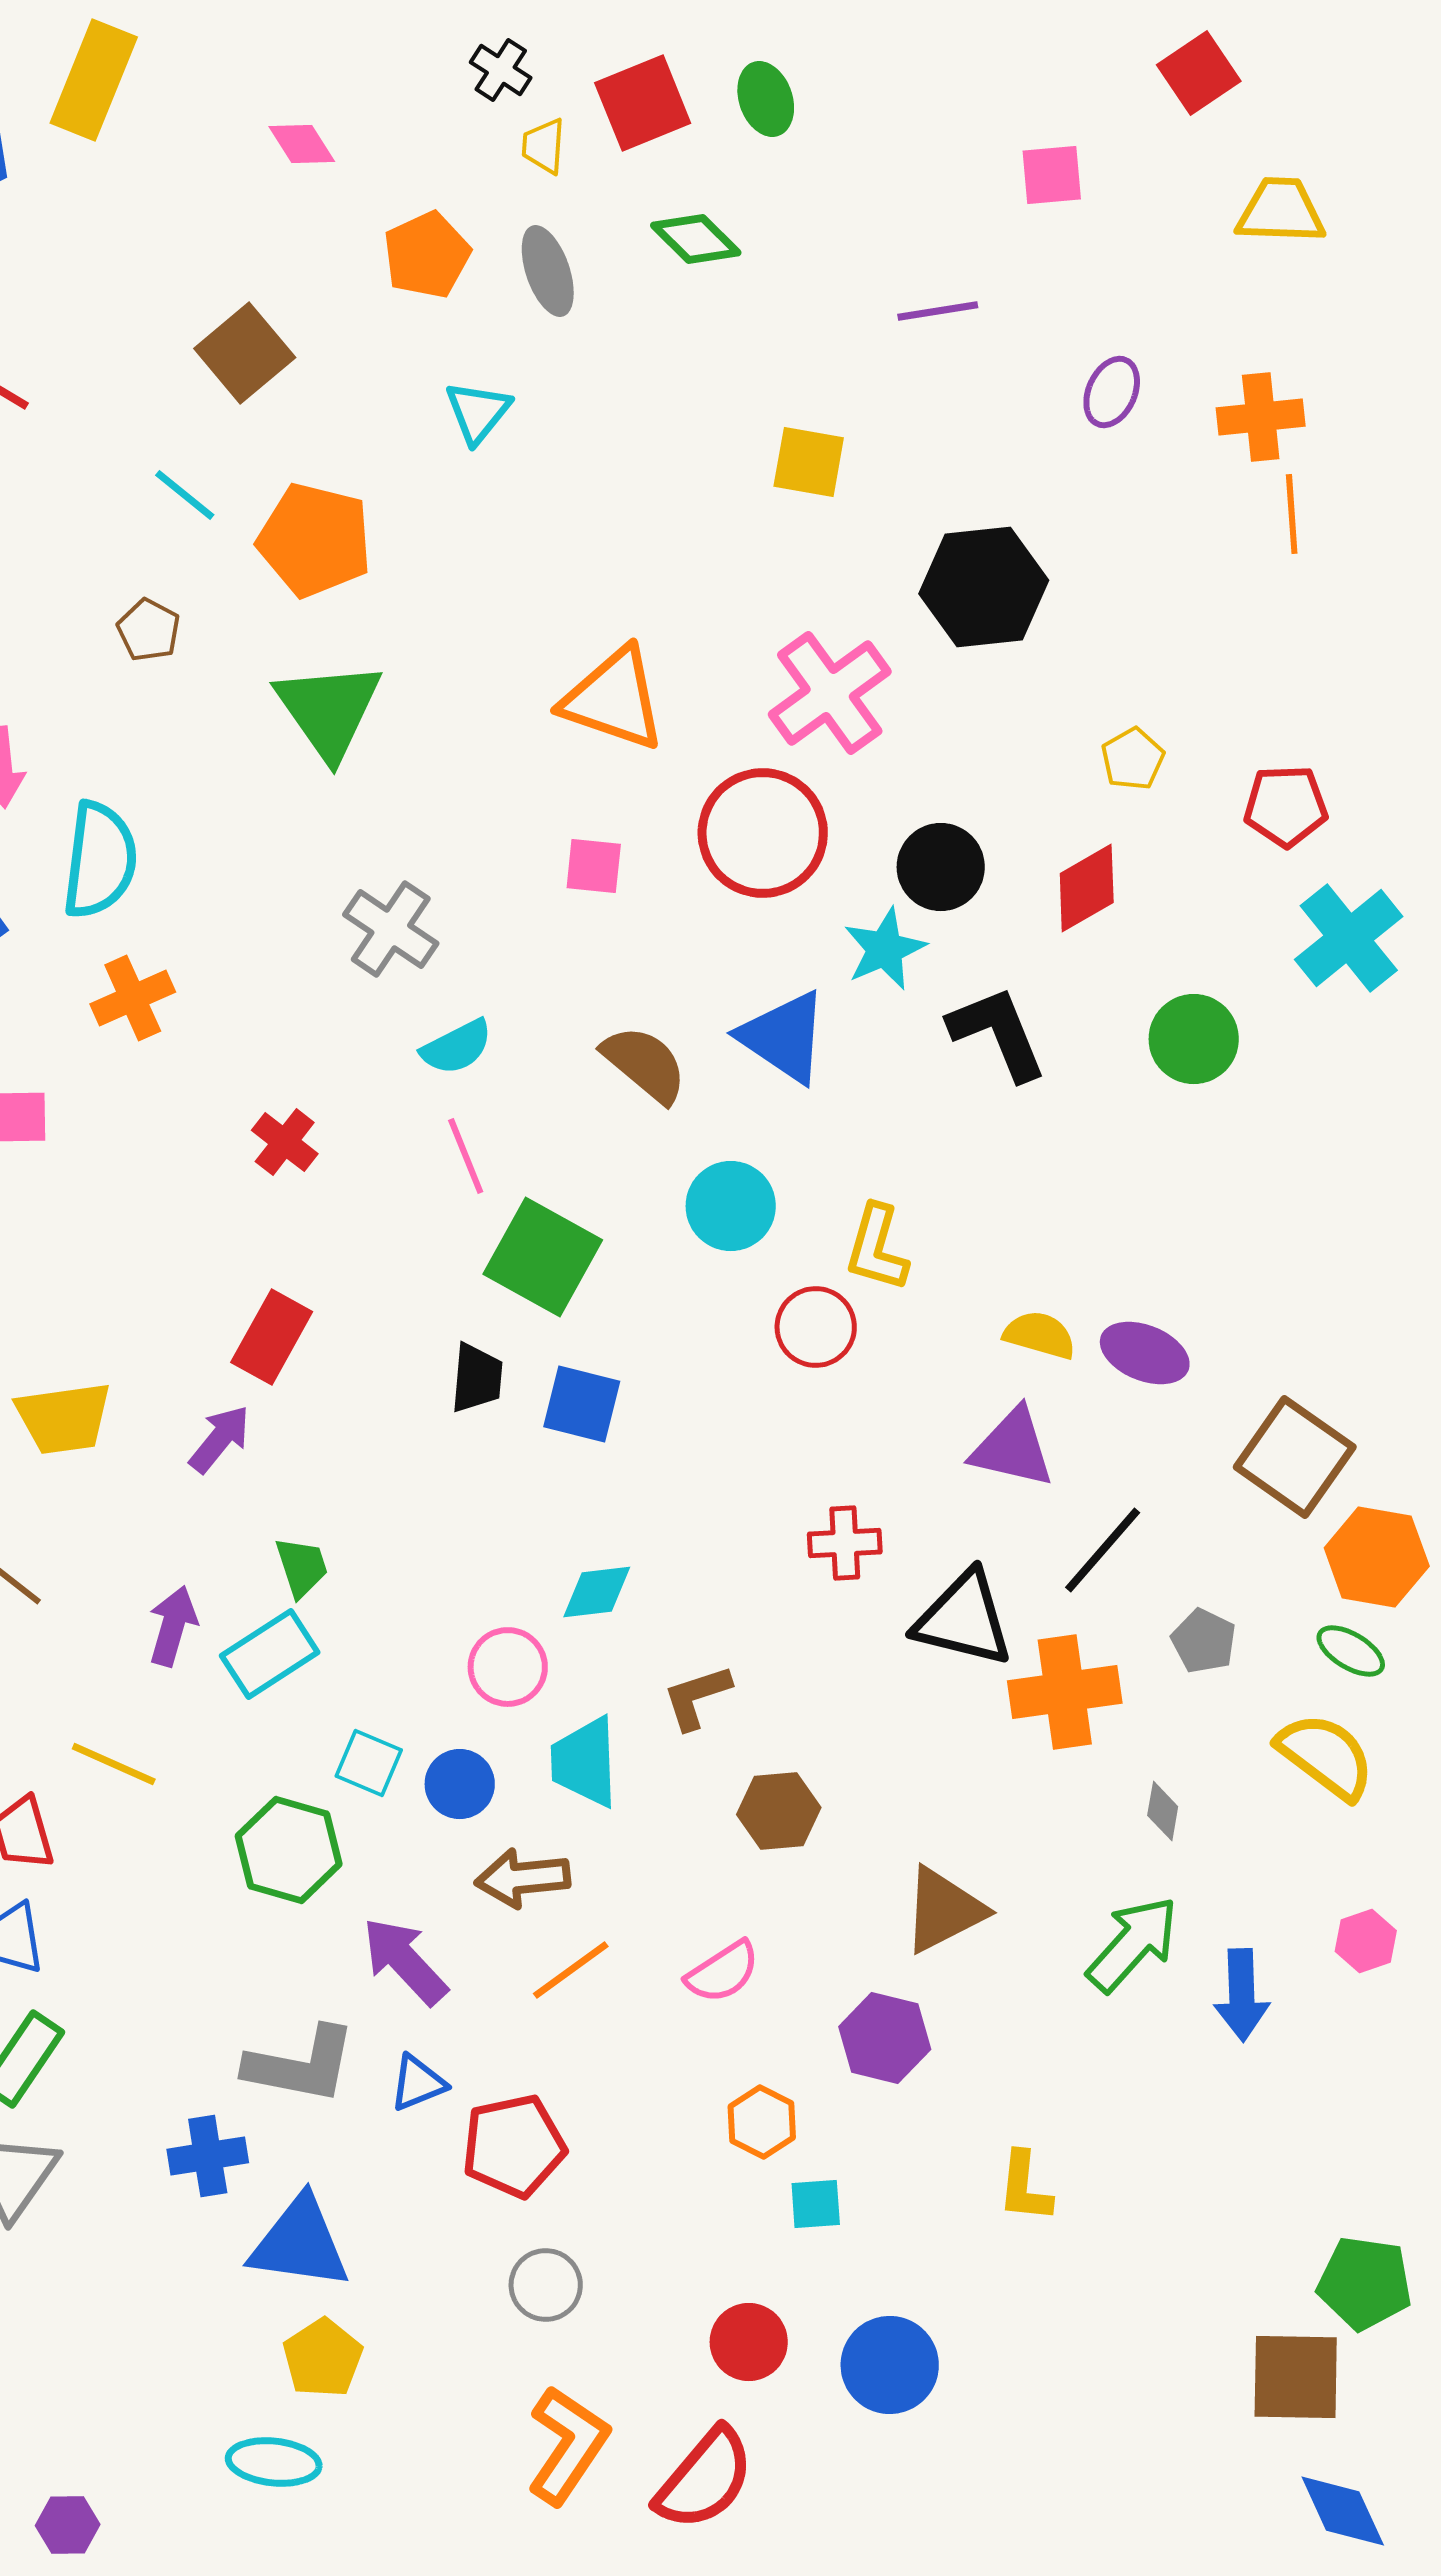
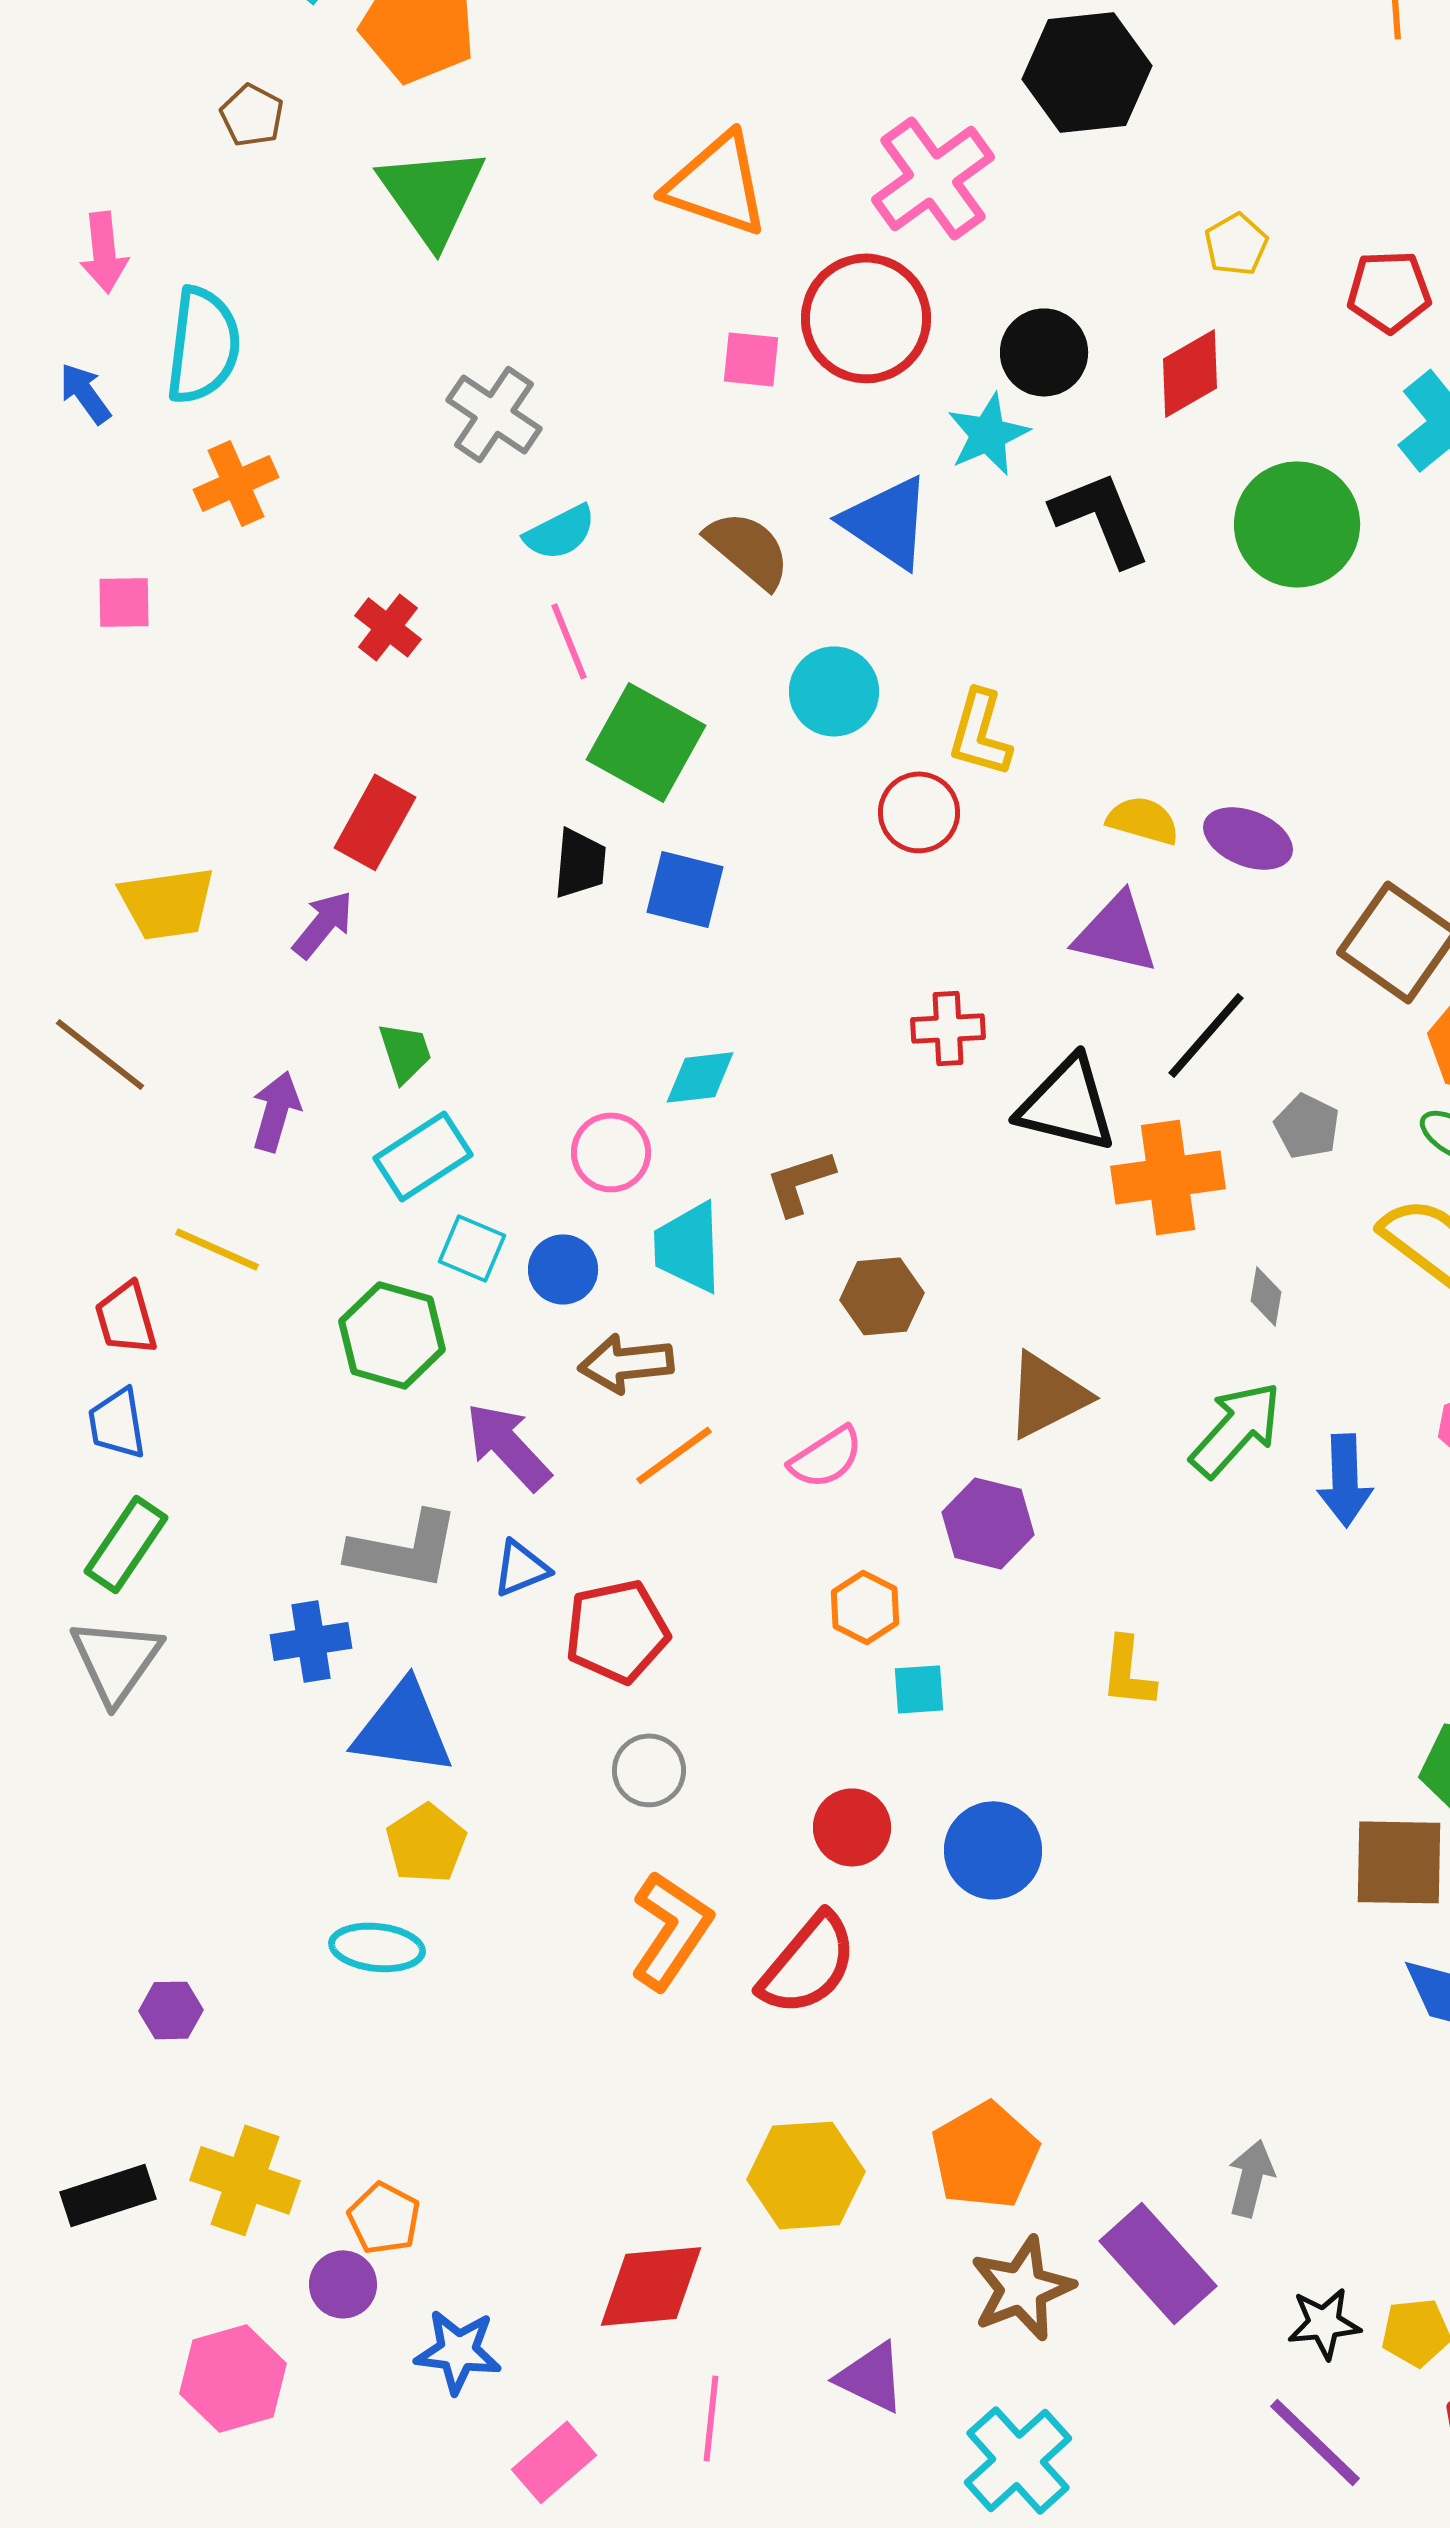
pink square: (594, 866) -> (751, 359), moved
green circle: (1194, 1039) -> (1297, 524), size x1.4
cyan rectangle: (270, 1654) -> (423, 1156), moved

